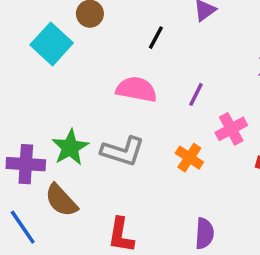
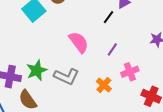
black line: (156, 38) -> (108, 17), moved
pink semicircle: (136, 89) -> (79, 42), turned 35

